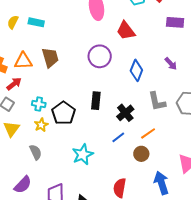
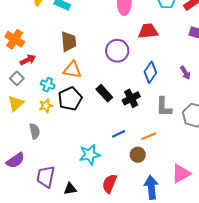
red trapezoid: (126, 31) -> (148, 31), turned 110
orange triangle: (23, 61) -> (72, 70), moved
black rectangle: (96, 101) -> (104, 93), turned -60
black cross: (125, 113) -> (131, 98), moved
cyan star: (83, 154) -> (90, 155), moved

